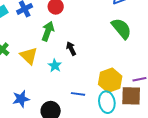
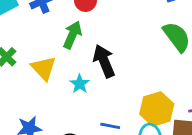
black arrow: (71, 49) -> (104, 61), size x1.6

